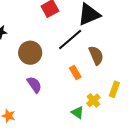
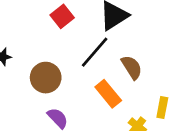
orange rectangle: (75, 72) -> (108, 94), size x1.5

